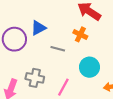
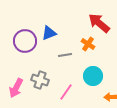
gray line: (58, 49) -> (65, 55), turned -32

